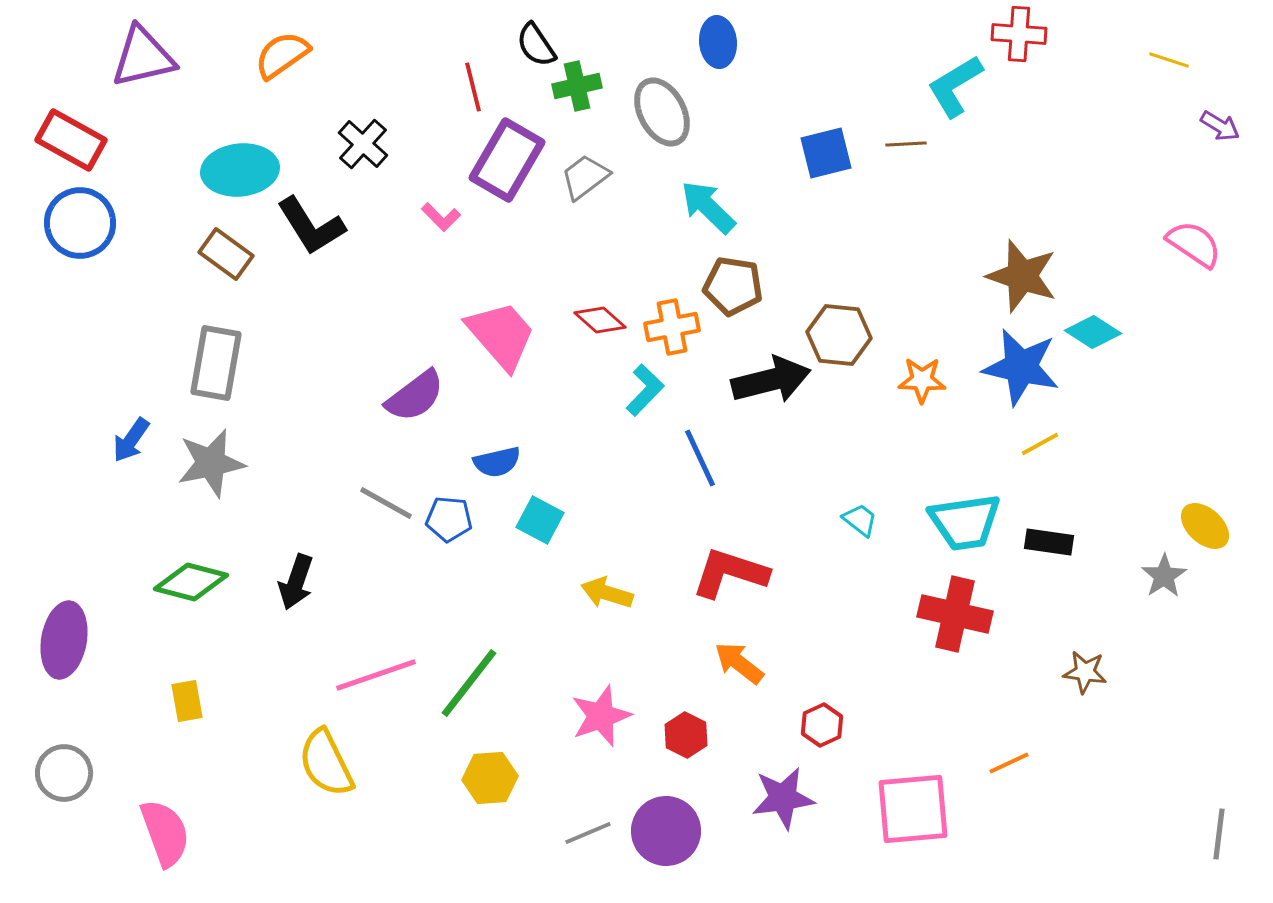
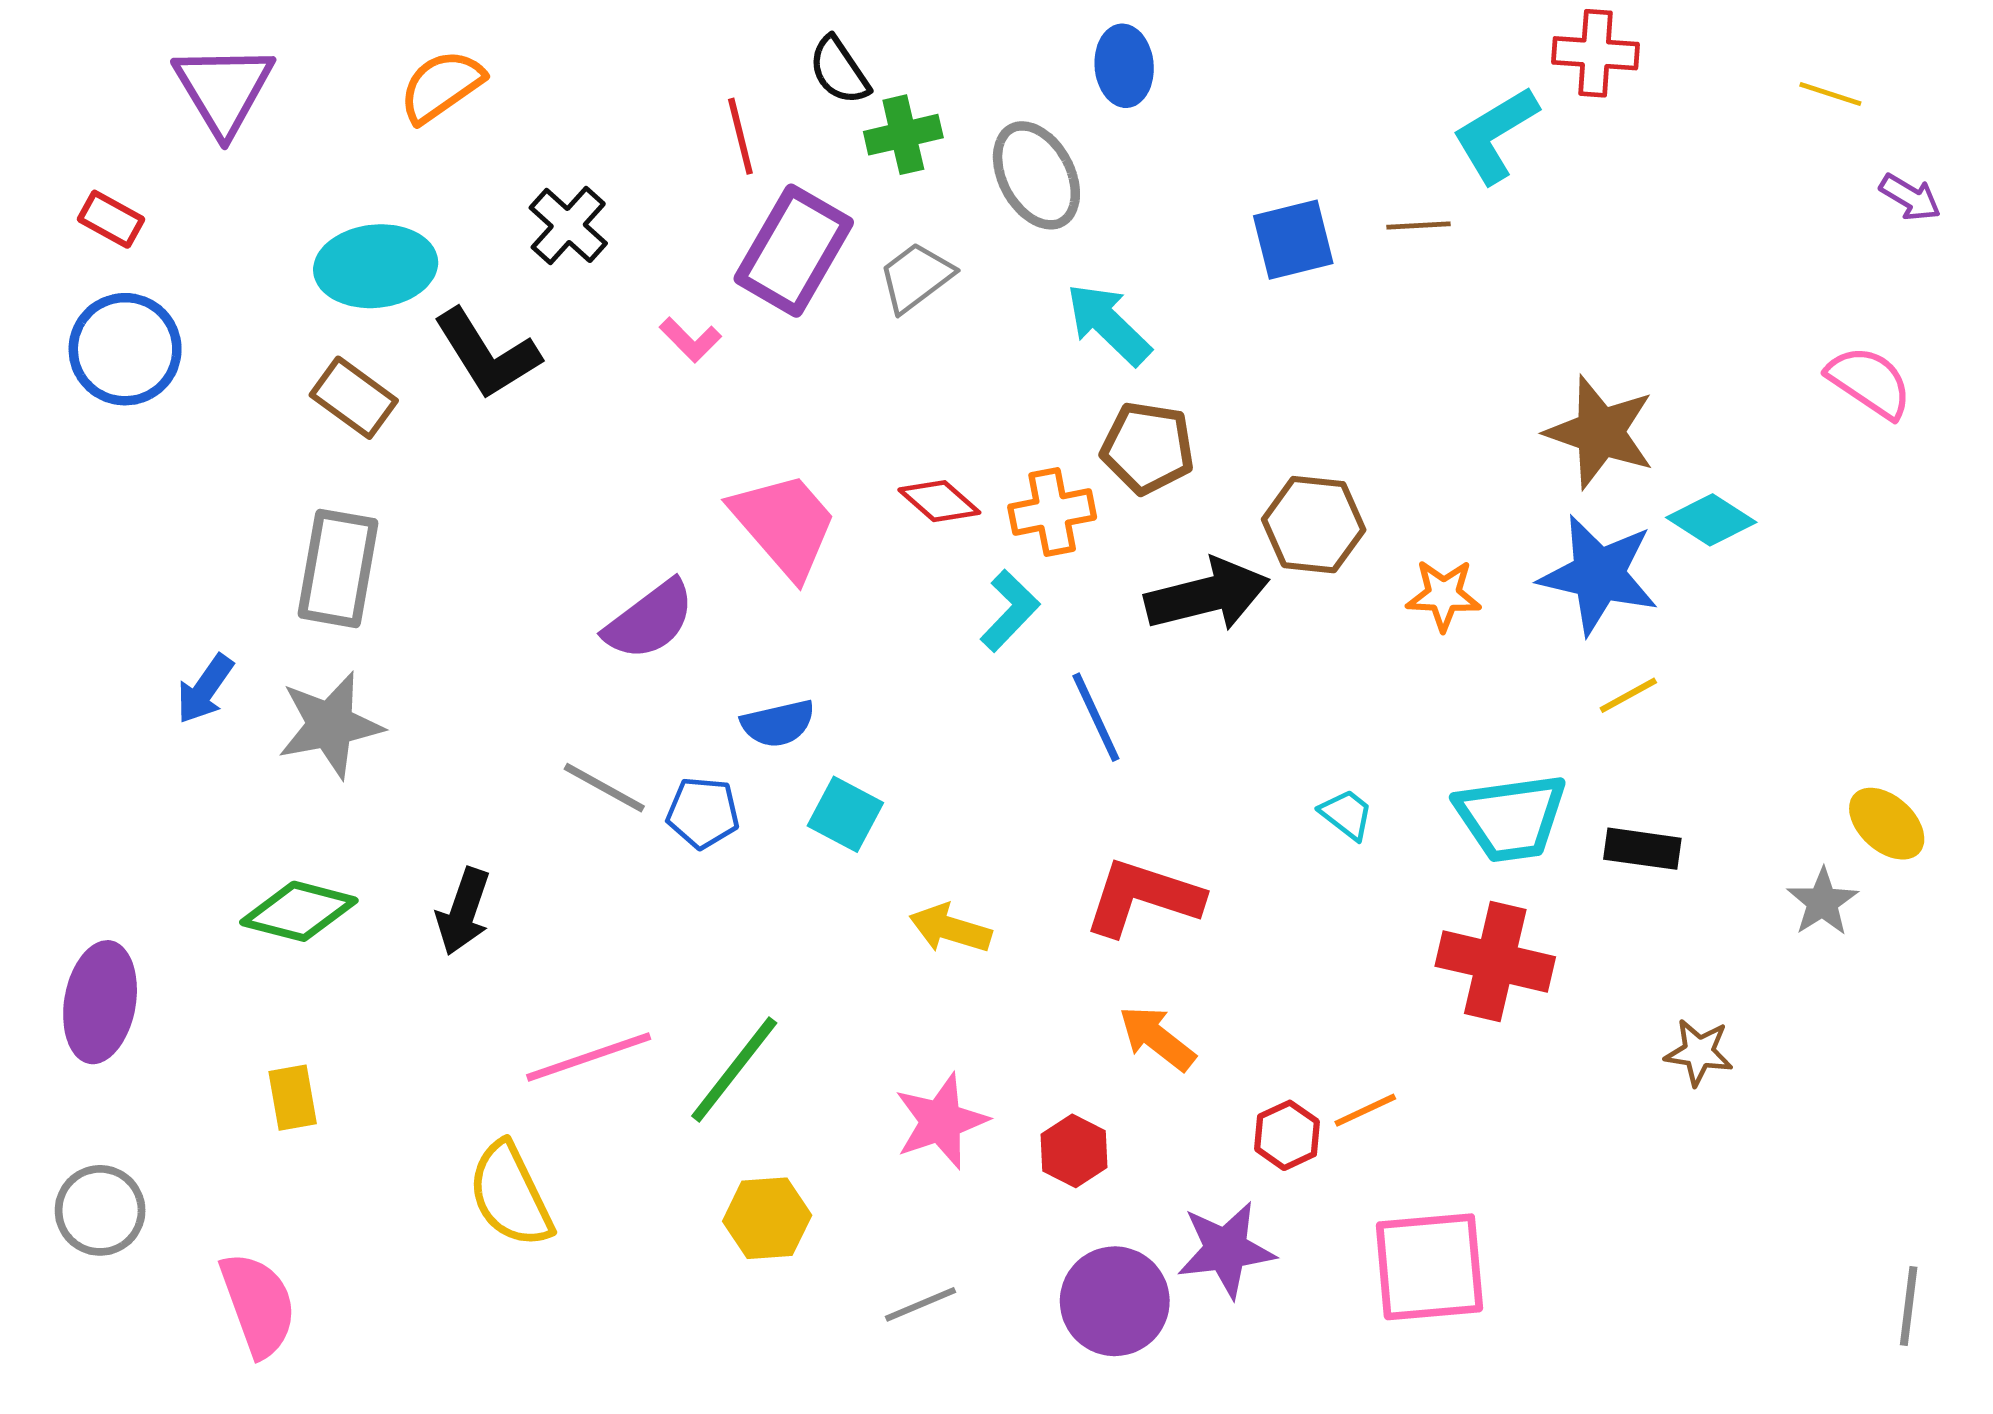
purple triangle: (143, 57) -> (224, 89), turned -48
red rectangle: (71, 140) -> (111, 219), size x0.6
orange line: (1009, 763) -> (1365, 1110), moved
purple circle: (666, 831) -> (1115, 1301), moved

